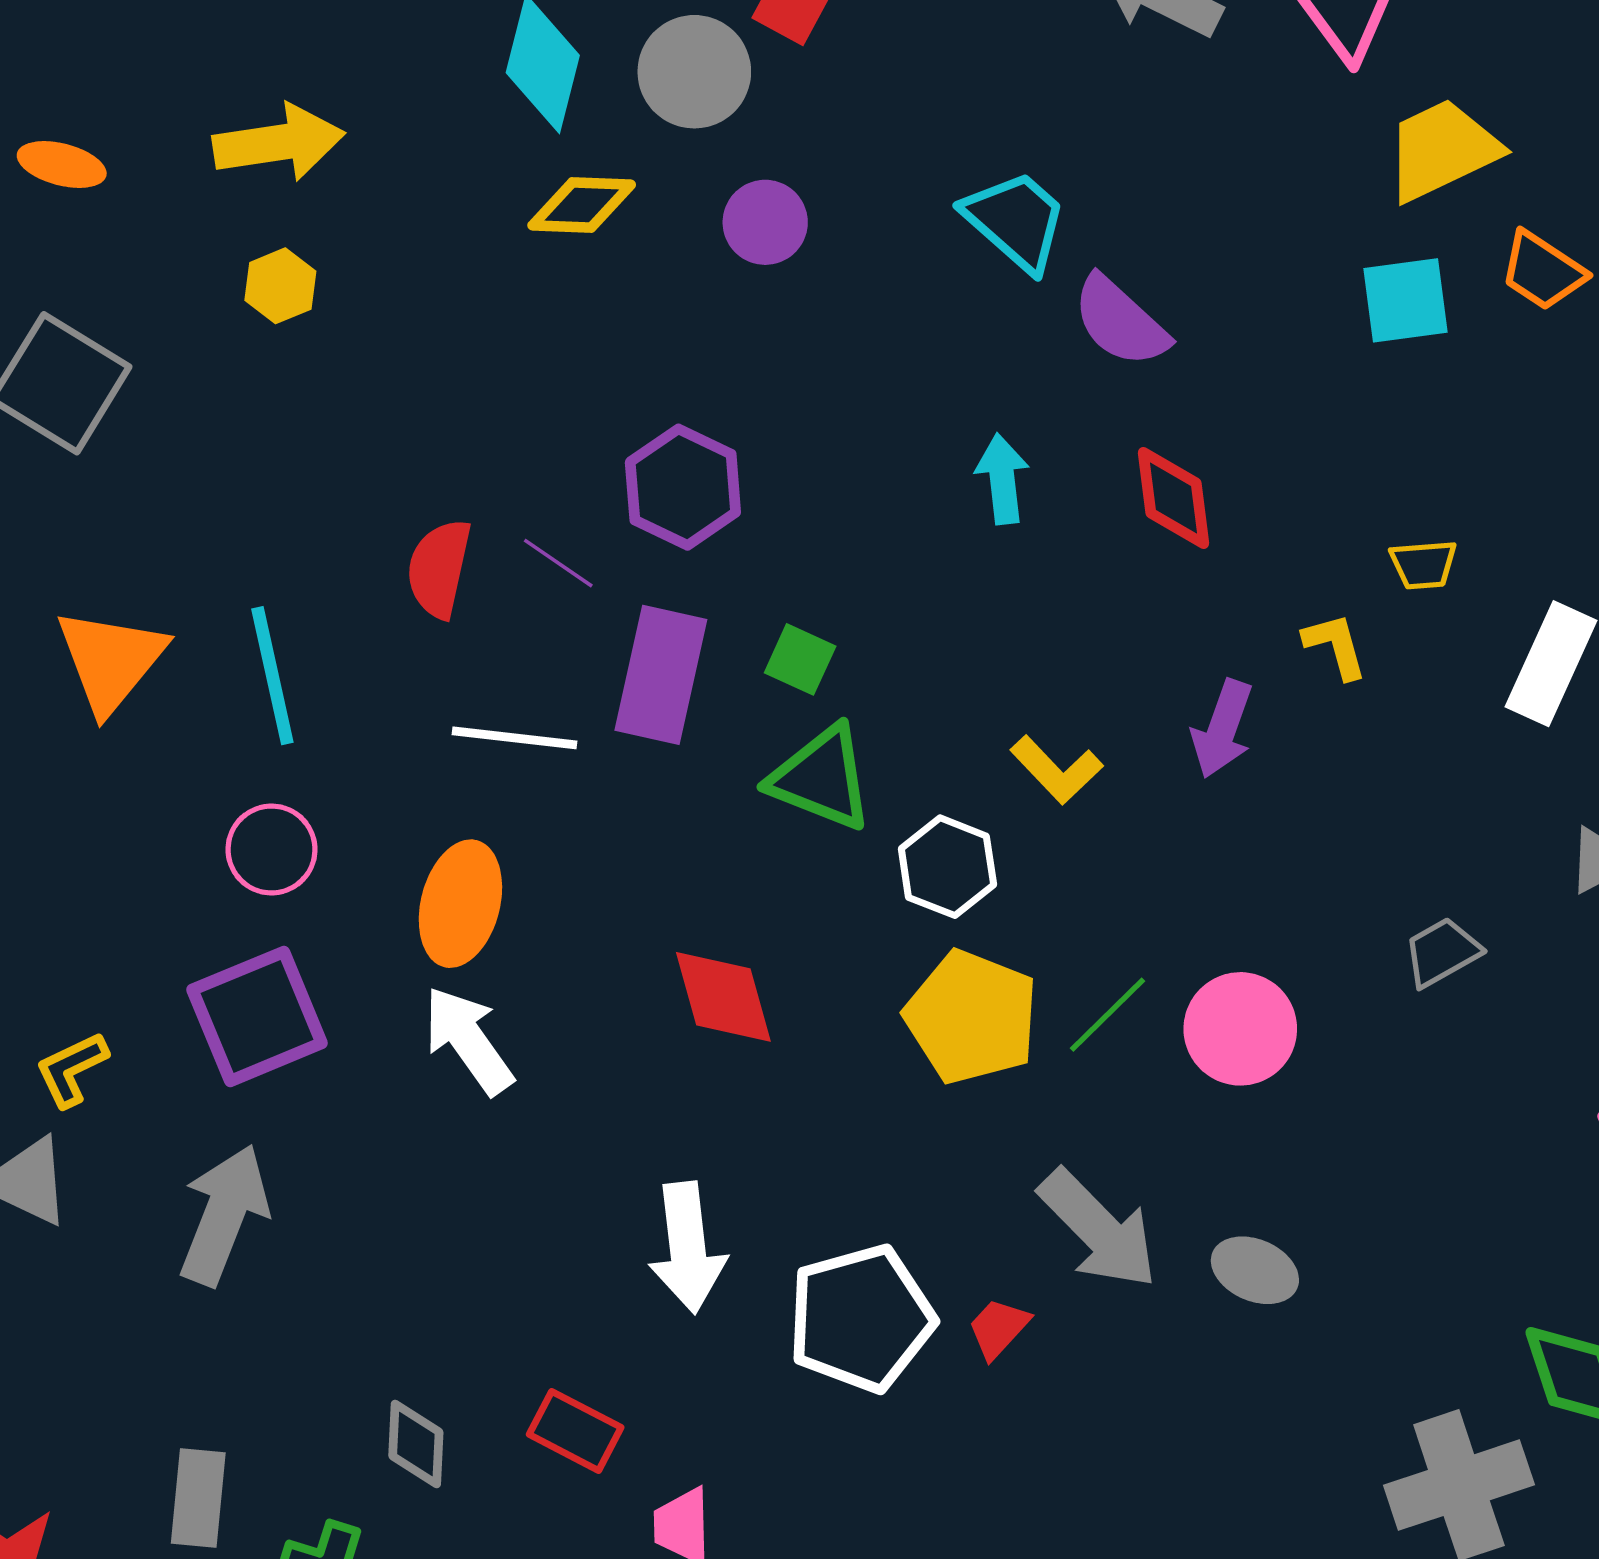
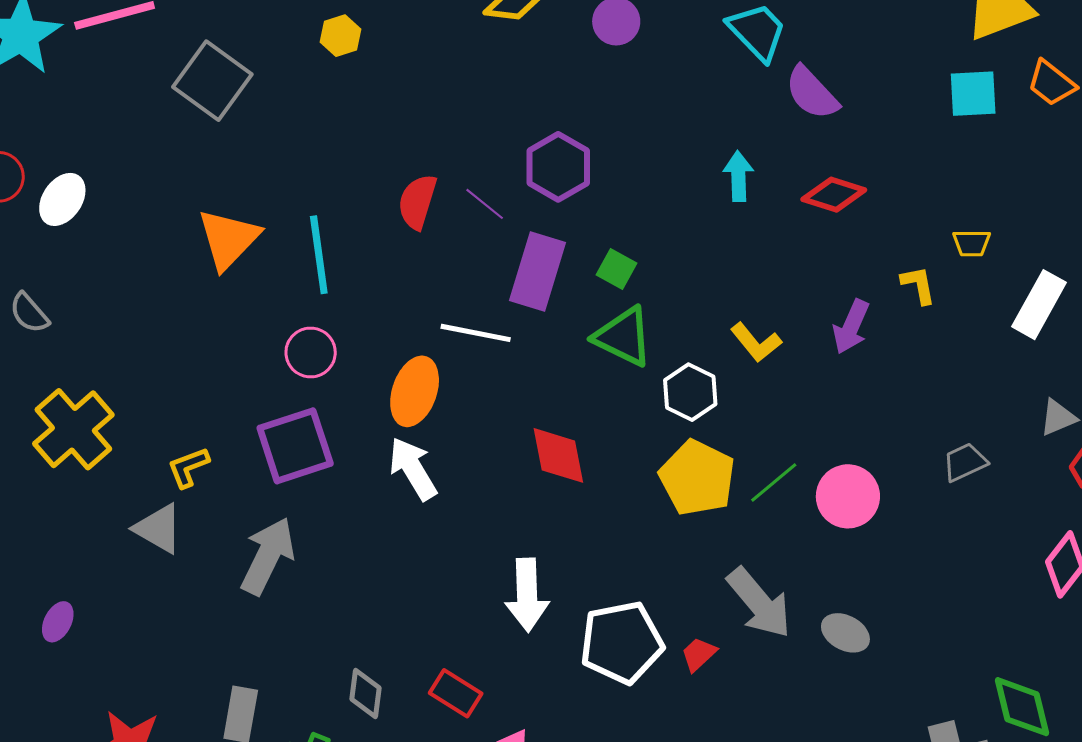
red diamond: (1174, 498) -> (834, 195), turned -70
white line: (515, 738) -> (476, 333), moved

